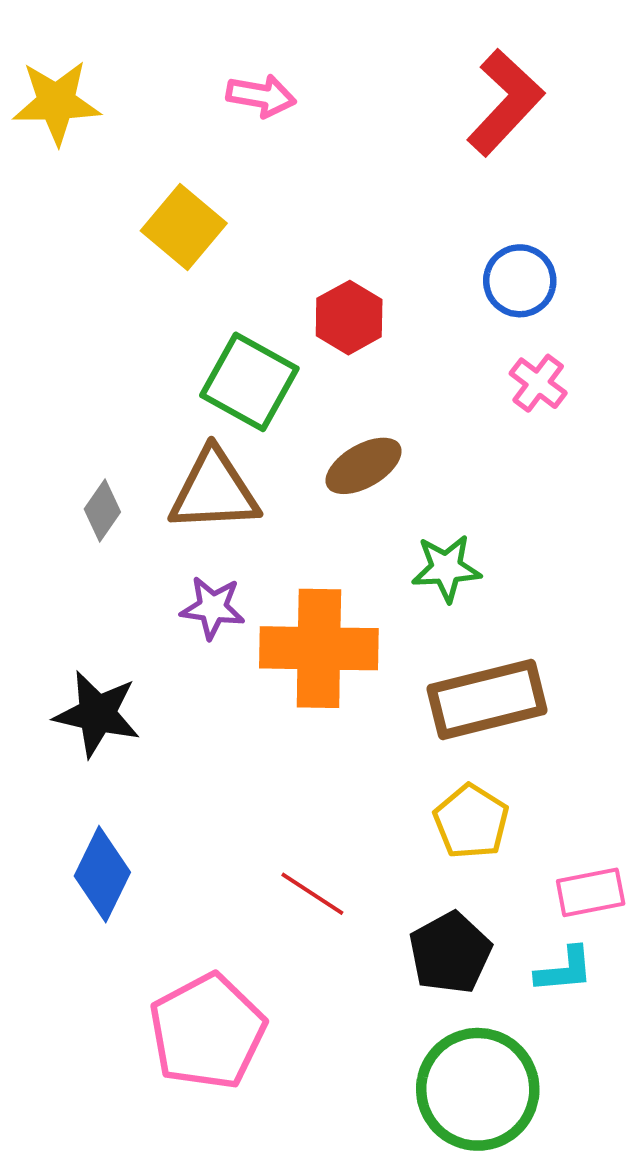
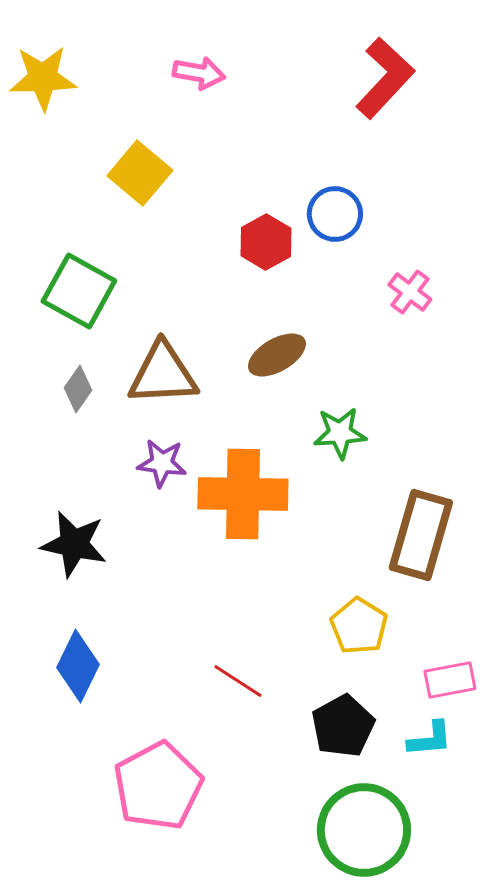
blue circle: (520, 281) -> (335, 214), moved
green square: (249, 382) -> (79, 291), moved
brown rectangle: (487, 700) -> (421, 535), moved, turned -60

